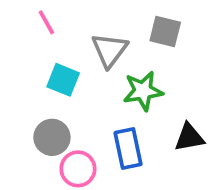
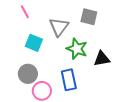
green star: (143, 91) -> (77, 49), turned 30
black triangle: (189, 137) -> (102, 59), moved

